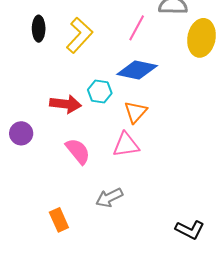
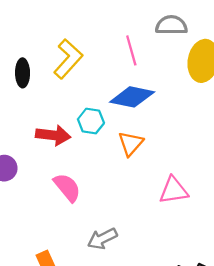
pink line: (137, 28) -> (131, 50), turned -44
black ellipse: (39, 29) -> (23, 73), moved
pink triangle: (126, 145) -> (174, 190), moved

